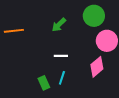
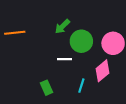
green circle: (94, 16) -> (81, 41), moved
cyan line: (62, 78) -> (81, 86), moved

